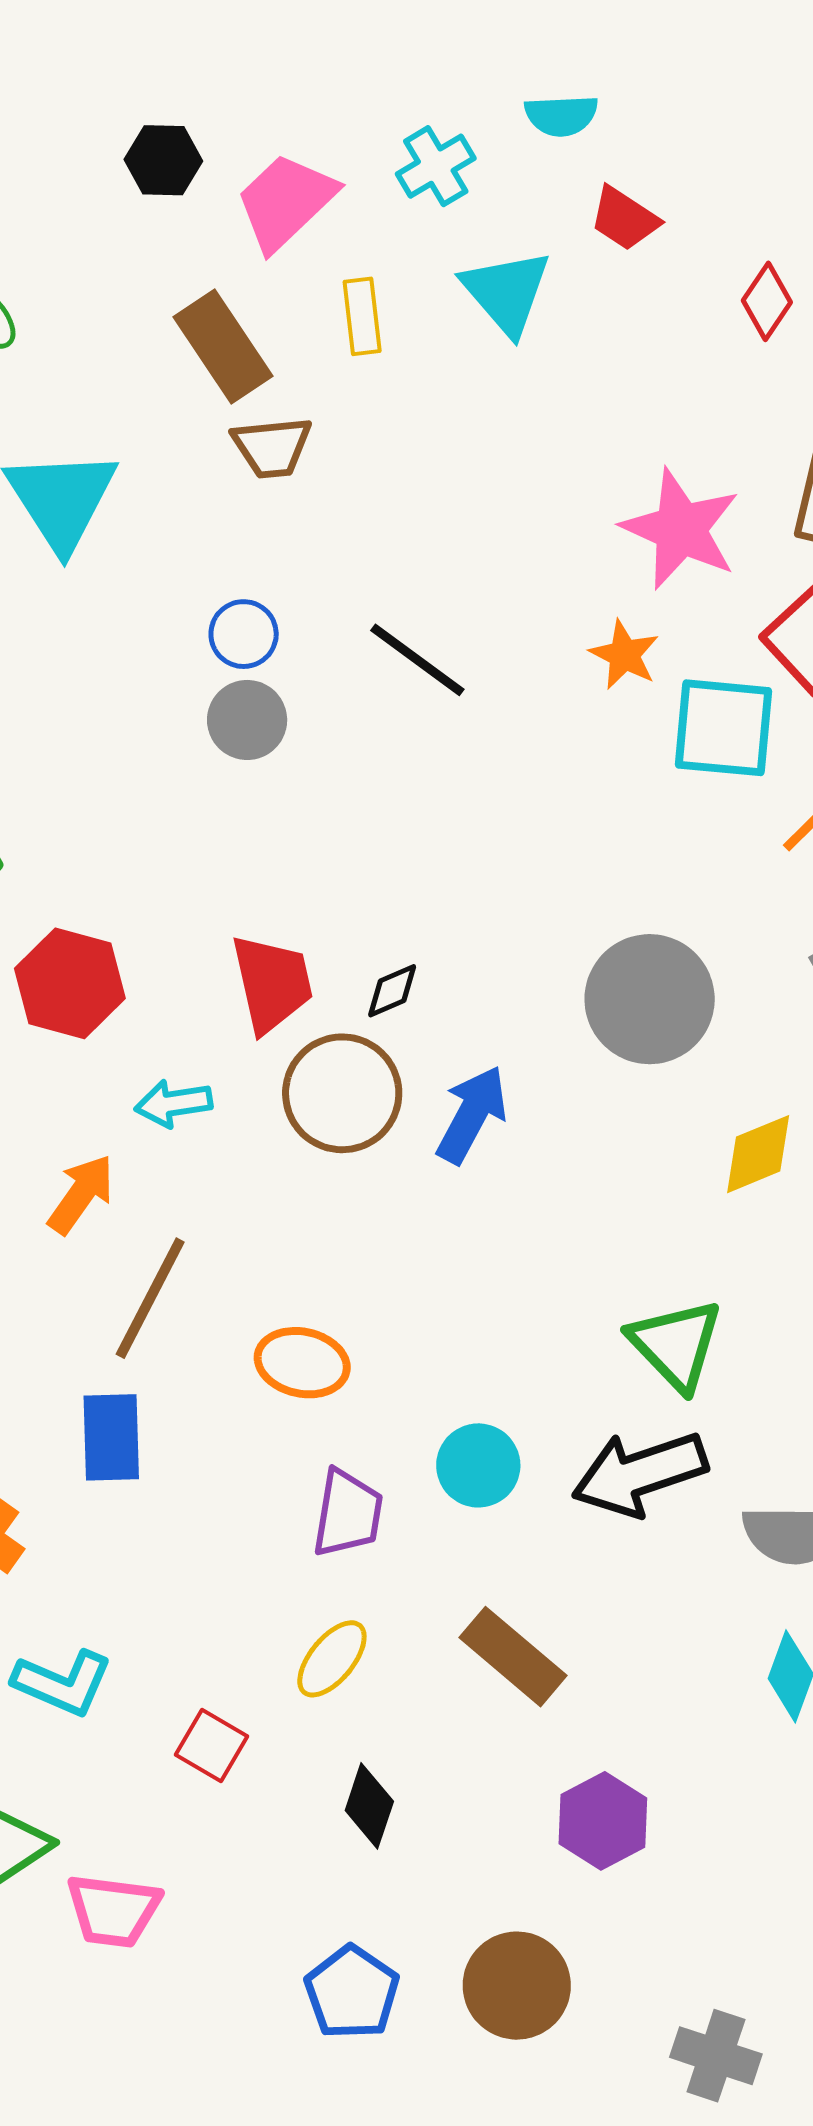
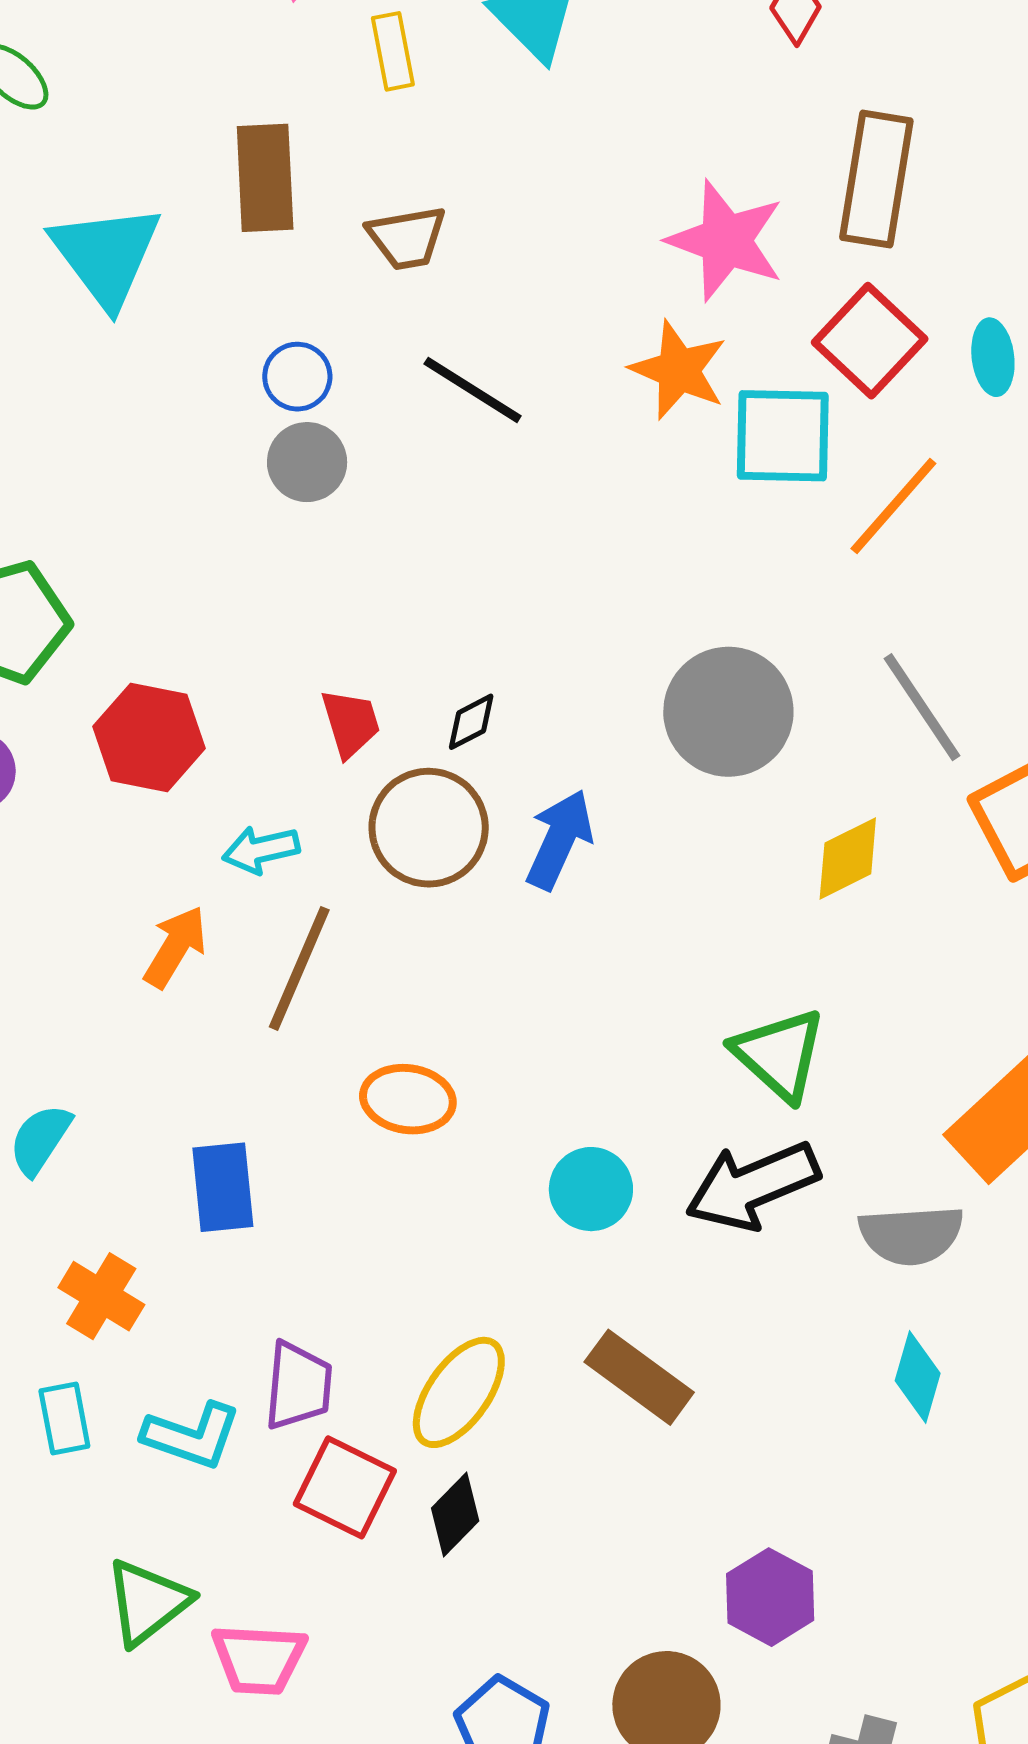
brown rectangle: (223, 347) -> (265, 178), moved, turned 35
brown trapezoid: (272, 447) -> (407, 238), moved
orange star: (624, 655) -> (679, 370), size x1.4
red trapezoid: (272, 983) -> (351, 723), size x0.7
brown line: (150, 1298) -> (299, 968), moved
purple trapezoid: (348, 1513) -> (298, 1386), moved
yellow ellipse: (332, 1659) -> (459, 1392), size x1.4
red square: (211, 1745) -> (345, 1487), size x1.4
black diamond: (369, 1806) -> (455, 1514), moved, turned 30
purple hexagon: (603, 1821) -> (770, 1597), moved

